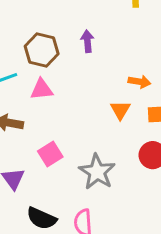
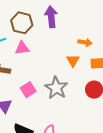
purple arrow: (87, 41) -> (51, 17), size x1.5
gray star: (97, 172) -> (56, 88), moved

